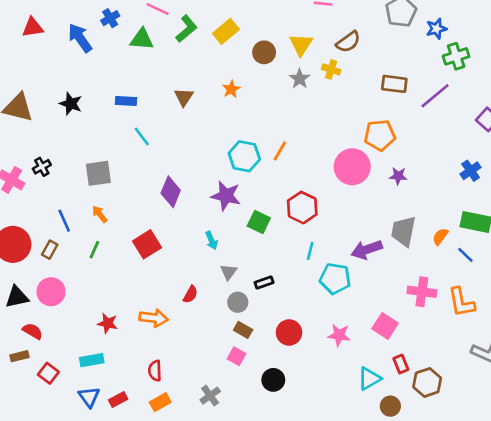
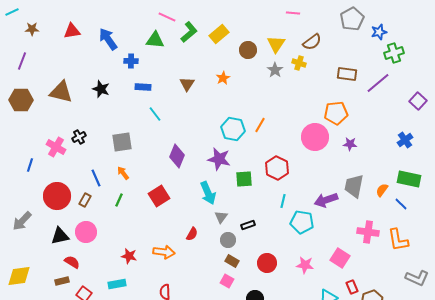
blue cross: (110, 18) -> (131, 61), moved, turned 32
green square: (259, 222) -> (244, 179), turned -30
cyan arrow: (211, 240) -> (208, 193), size x1.6

